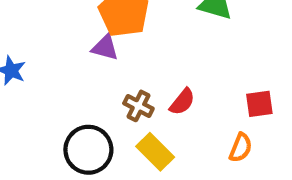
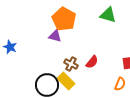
yellow rectangle: (155, 152) -> (66, 81), moved

